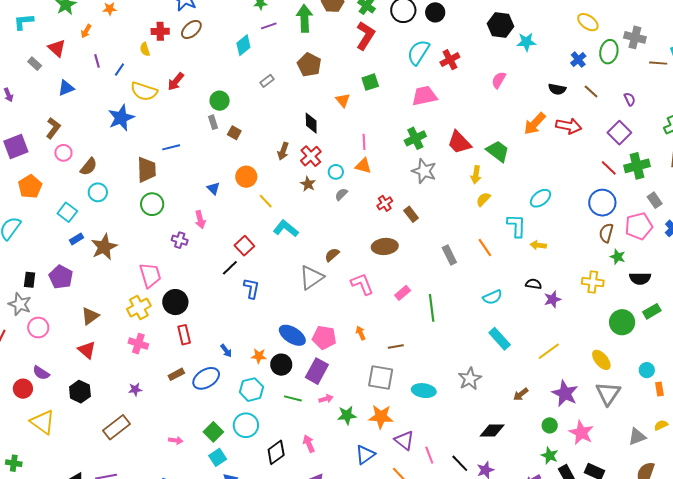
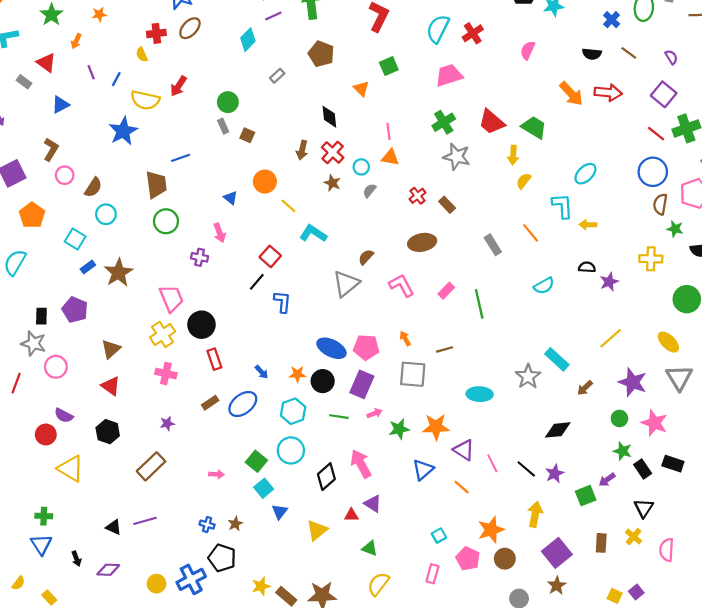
orange arrow: (535, 124) -> (571, 94), turned -80
cyan rectangle: (500, 339) -> (557, 359), moved
gray square: (381, 378) -> (413, 374), moved
pink arrow: (309, 444) -> (361, 464), size x1.5

